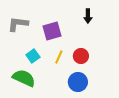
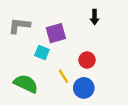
cyan square: (33, 56) -> (42, 52), moved, turned -32
yellow line: (59, 57) -> (63, 76), moved, turned -56

